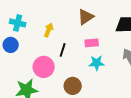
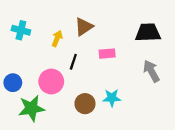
brown triangle: (86, 17) -> (84, 27), moved
blue circle: (11, 45) -> (13, 83), moved
cyan star: (97, 63) -> (112, 98), moved

